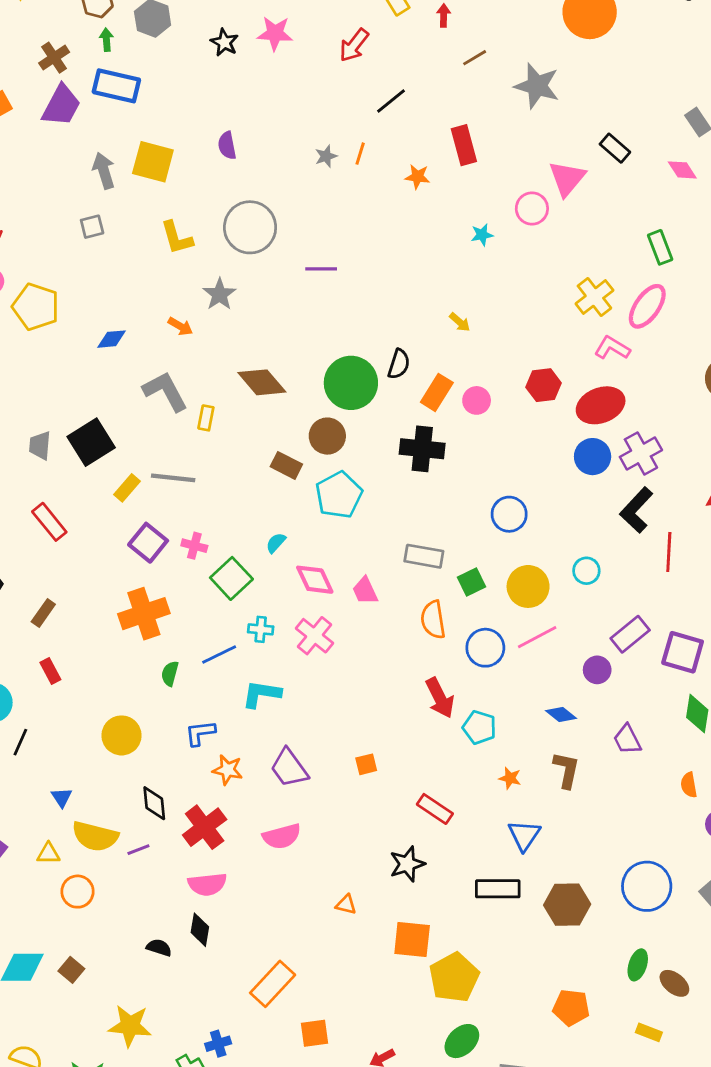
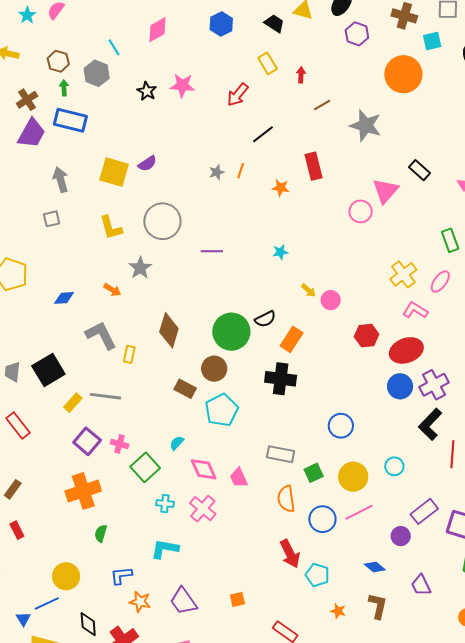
purple semicircle: (227, 145) -> (147, 163), turned -114
yellow square: (153, 162) -> (114, 172), moved
cyan star: (482, 235) -> (280, 252), moved
pink ellipse: (647, 306) -> (440, 282), size x0.7
black semicircle: (399, 364) -> (265, 319), turned 45
brown diamond: (262, 382) -> (169, 330), turned 56
pink circle: (477, 400) -> (331, 300), moved
blue line: (219, 655) -> (47, 603), moved

